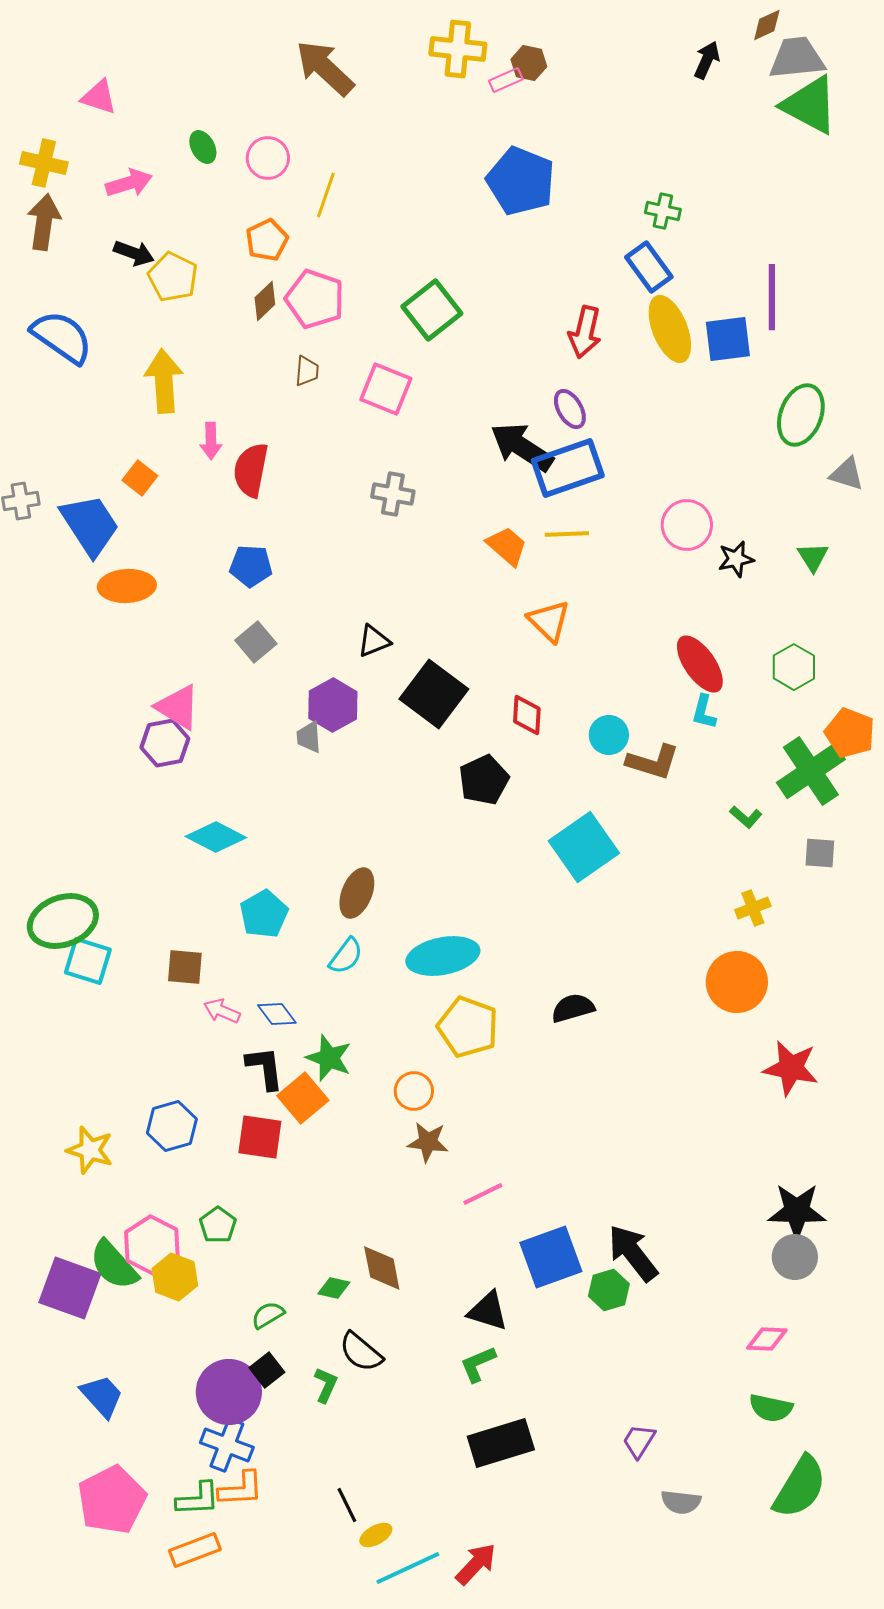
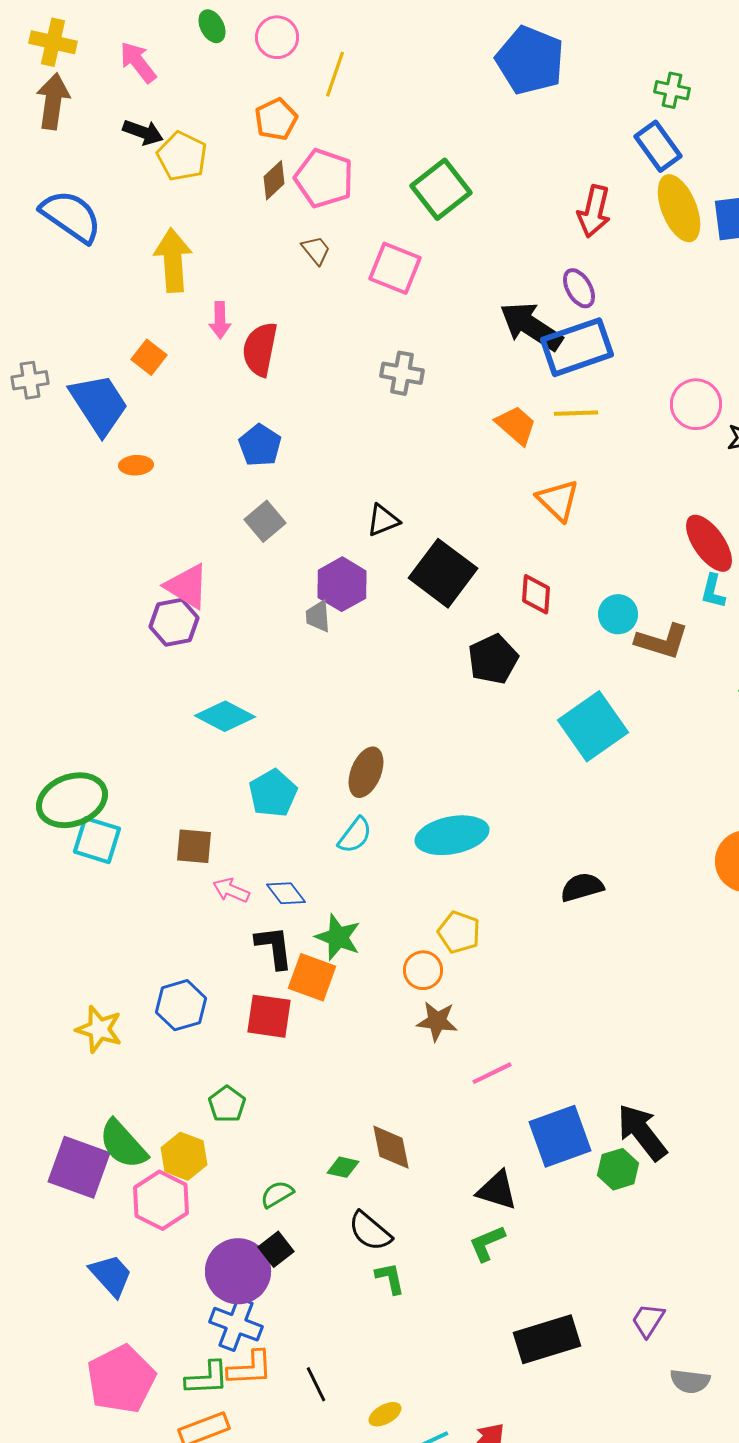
pink arrow: (129, 183) -> (138, 62), turned -111
brown trapezoid: (307, 371) -> (316, 250), turned -44
blue pentagon: (251, 566) -> (260, 445), turned 30
orange ellipse: (127, 586) -> (136, 465), size x0.6
yellow pentagon: (468, 1027) -> (459, 932), moved, size x0.7
orange square: (303, 1098) -> (312, 977), turned -30
pink hexagon: (152, 1245) -> (161, 1200), moved
green L-shape: (326, 1385) -> (390, 1278), moved, turned -36
black rectangle: (501, 1443) -> (547, 1339), moved
black line: (347, 1505) -> (316, 1384), moved

